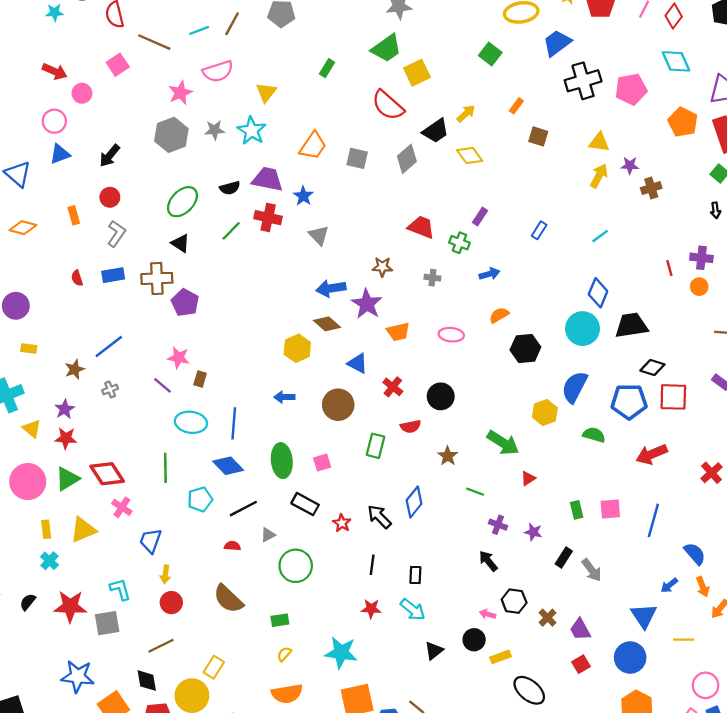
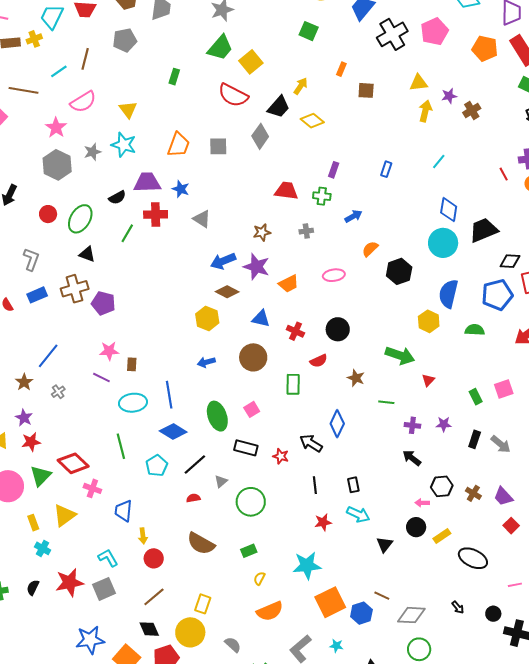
red circle: (110, 197) -> (48, 214), moved

